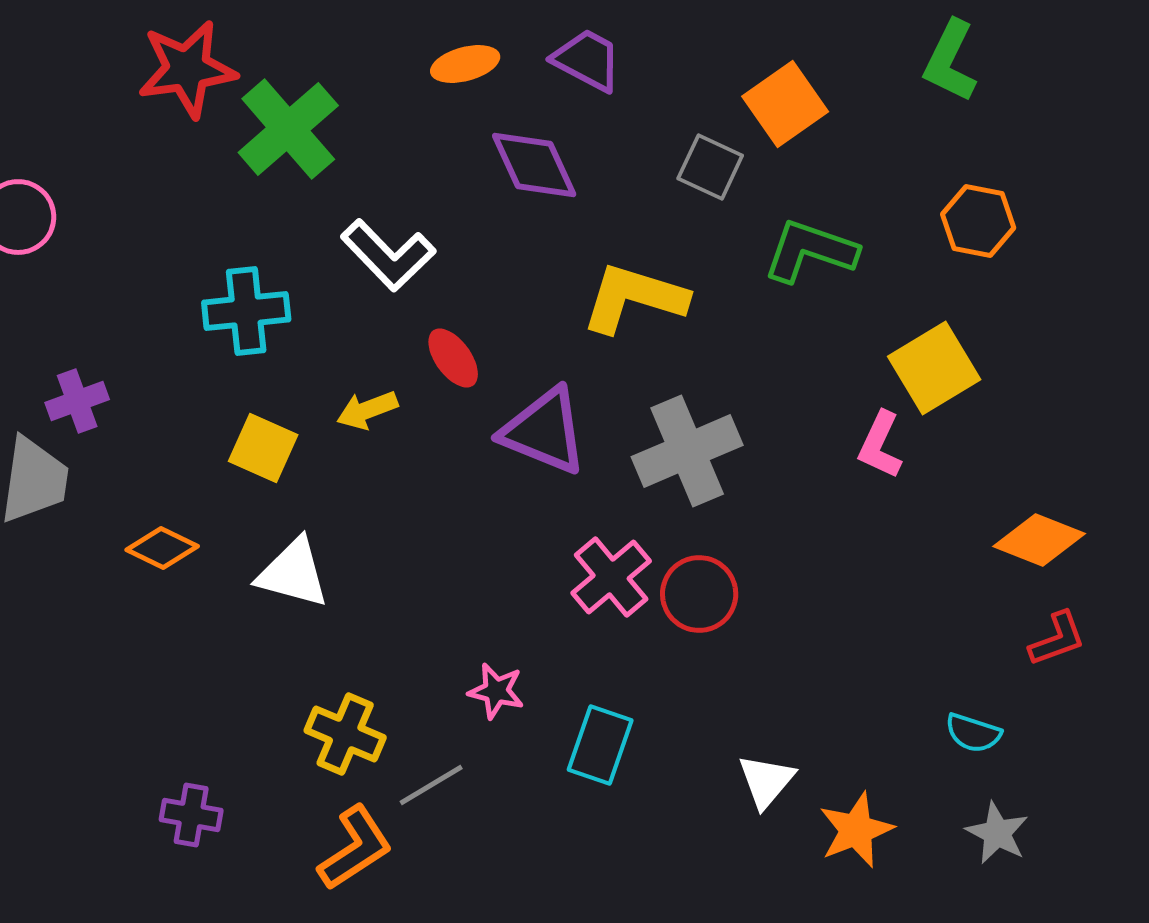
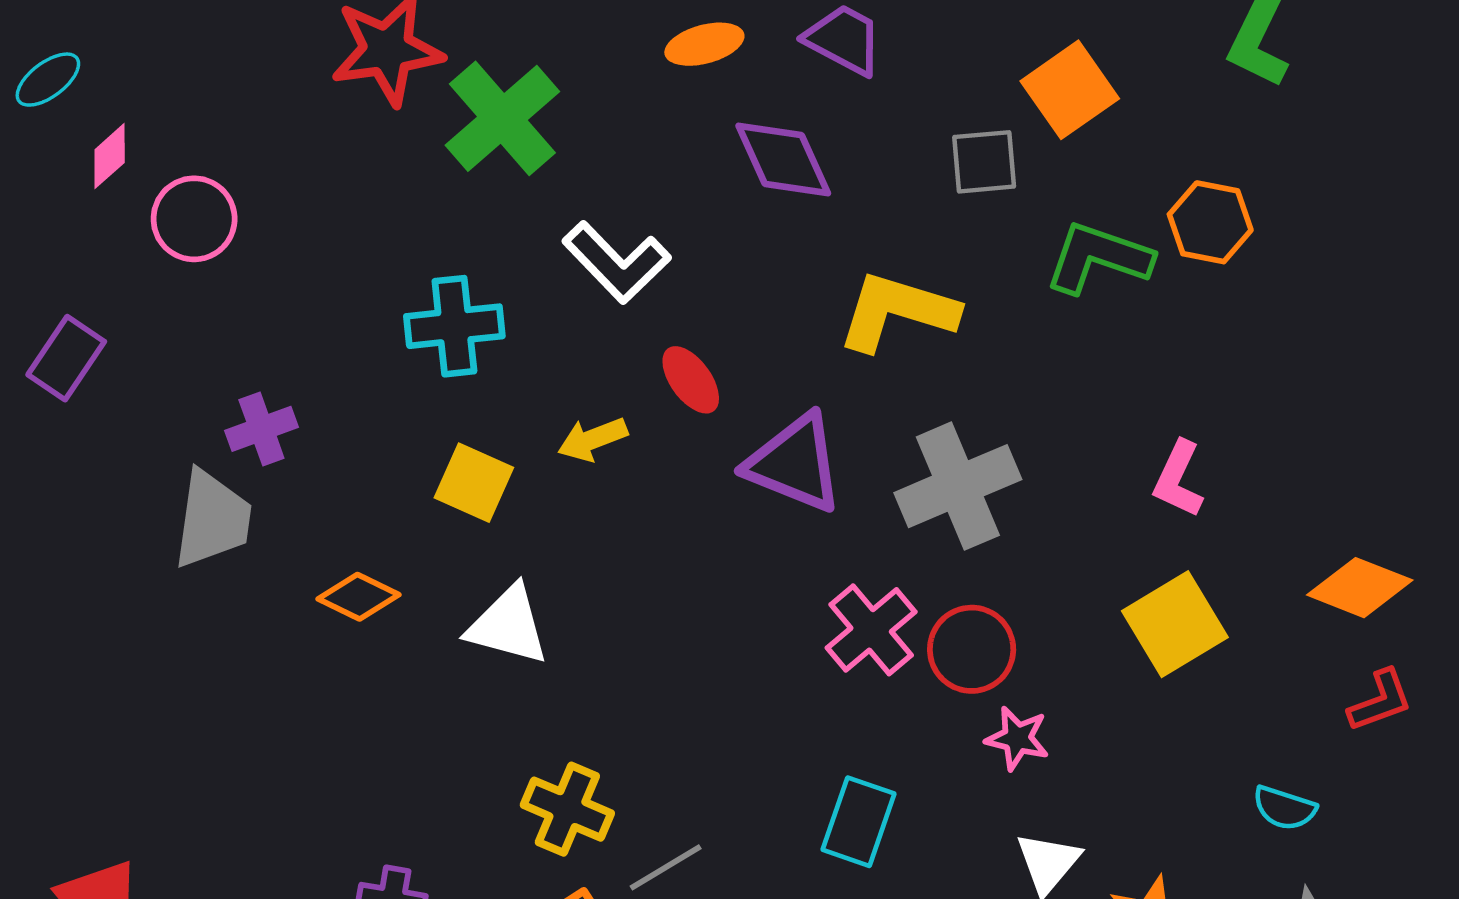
gray square: (710, 167) -> (984, 162), turned -30
orange hexagon: (978, 221) -> (1210, 222), moved
yellow square: (934, 368) -> (1175, 624), moved
pink star: (496, 691) -> (1017, 738), moved

